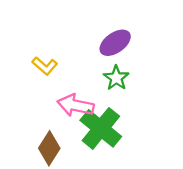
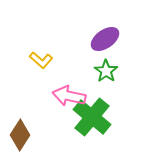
brown diamond: (49, 148) -> (20, 135), moved

